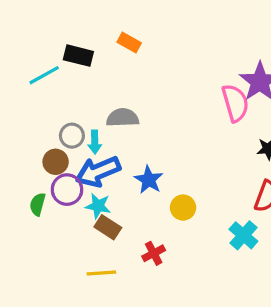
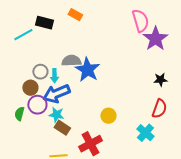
pink semicircle: (235, 103) -> (140, 21), moved
blue star: (149, 180) -> (87, 70), moved, size x1.4
red cross: (154, 253) -> (90, 144), size x1.6

